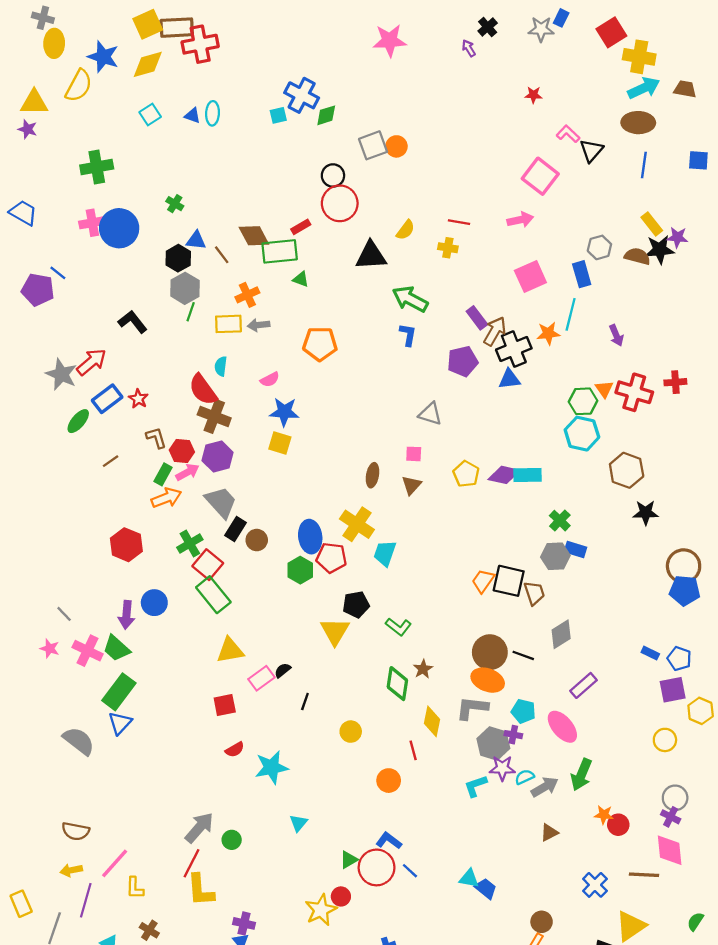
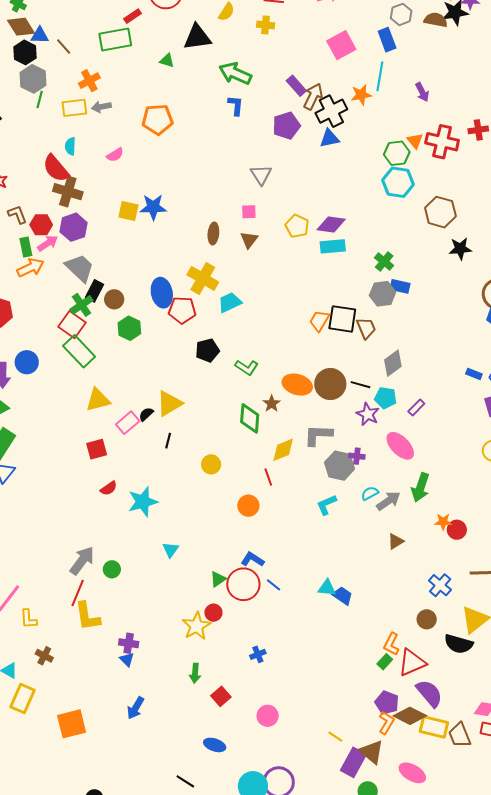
brown diamond: (254, 236) -> (21, 27), moved
green triangle: (301, 279) -> (167, 61), moved
blue star: (284, 412) -> (153, 207), moved
gray triangle: (430, 414) -> (261, 175), turned 45
green rectangle: (163, 474) -> (26, 247), turned -36
cyan rectangle: (527, 475) -> (333, 246), moved
green cross: (190, 543) -> (81, 305), moved
cyan trapezoid: (385, 553) -> (230, 302), turned 50
green hexagon: (300, 570) -> (129, 328), moved
yellow triangle: (335, 631) -> (169, 403), moved, turned 32
orange ellipse: (488, 680) -> (297, 385), moved
purple rectangle: (583, 685) -> (416, 407), size x0.7
cyan pentagon: (523, 711) -> (386, 398), moved
yellow diamond: (432, 721) -> (283, 450), turned 60
purple star: (502, 768) -> (368, 414), moved, turned 30
brown circle: (542, 922) -> (427, 619), moved

